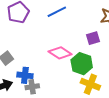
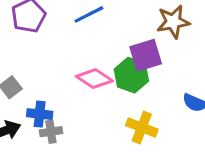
purple square: (93, 38) -> (146, 55), size x1.5
green hexagon: (82, 64) -> (131, 75), moved

